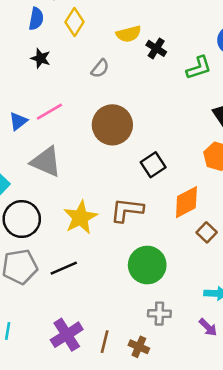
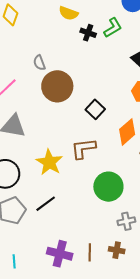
yellow semicircle: (129, 34) -> (68, 13), moved, turned 48
black cross: (156, 48) -> (88, 33), moved
gray semicircle: (100, 69) -> (39, 63), moved, turned 133
purple cross: (67, 335) -> (60, 254), turned -30

